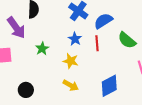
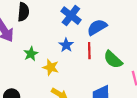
green semicircle: (127, 40) -> (113, 60), moved
yellow star: (71, 61) -> (51, 67), moved

